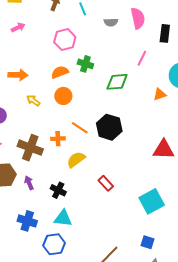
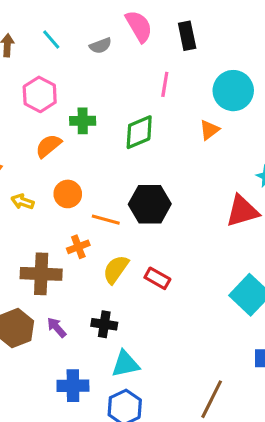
orange circle: (63, 96) -> (68, 194), moved
red rectangle: (106, 183) -> (157, 278), moved

